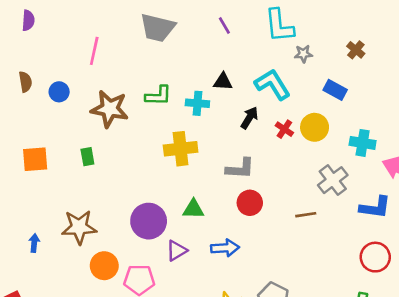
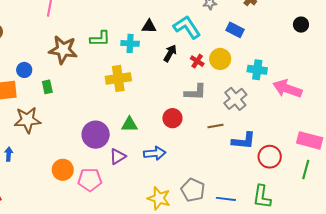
blue circle: (59, 92) -> (24, 70), moved
gray L-shape: (240, 169) -> (195, 92), moved
blue L-shape: (375, 207) -> (244, 141), moved
brown star: (79, 227) -> (27, 120), moved

